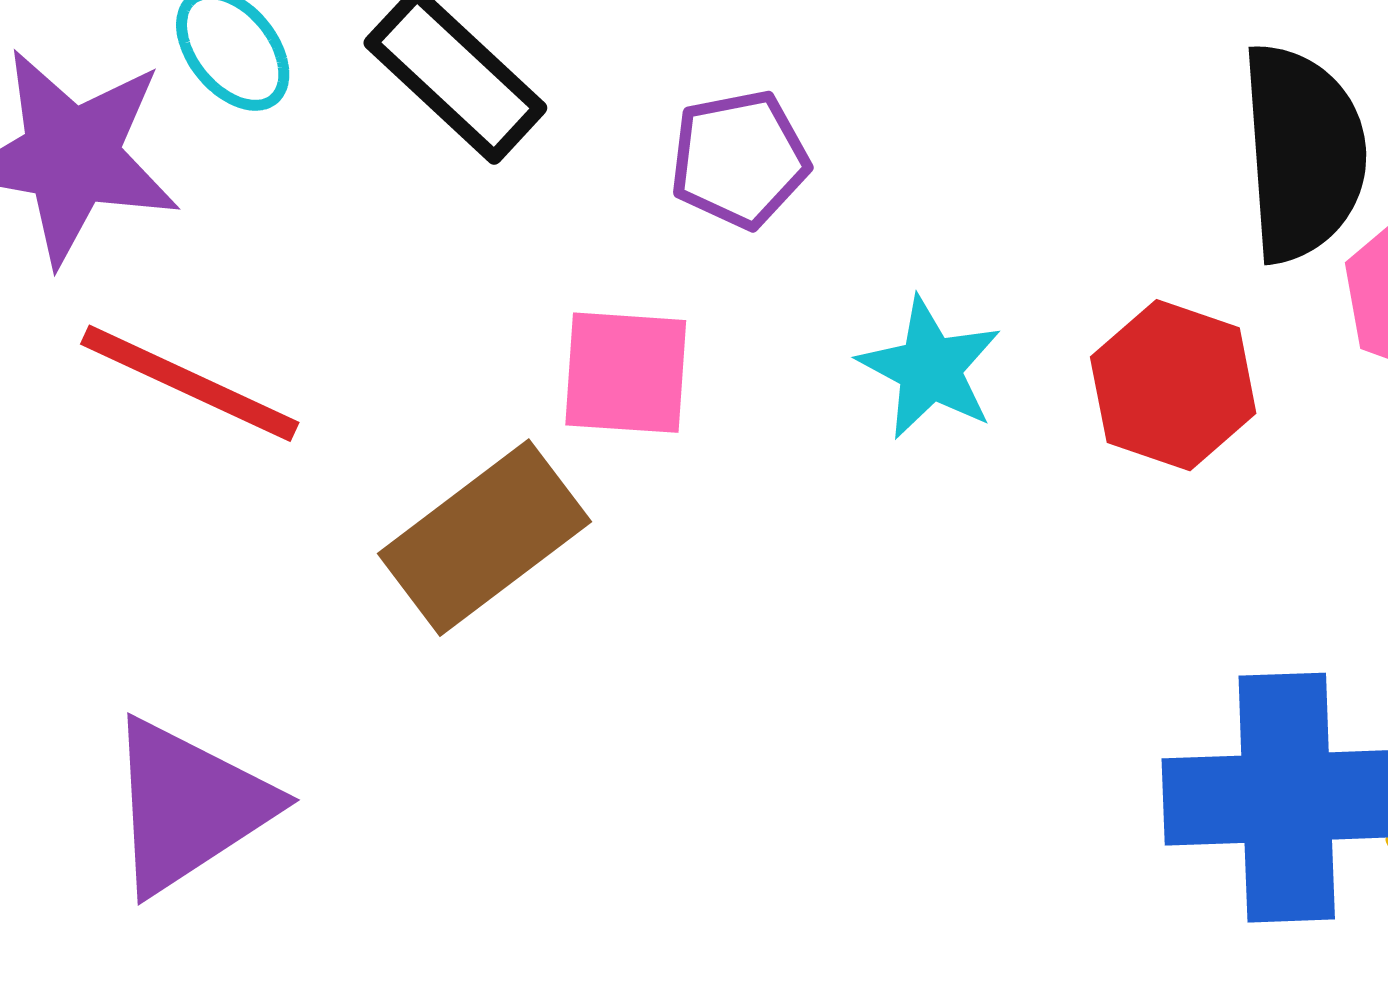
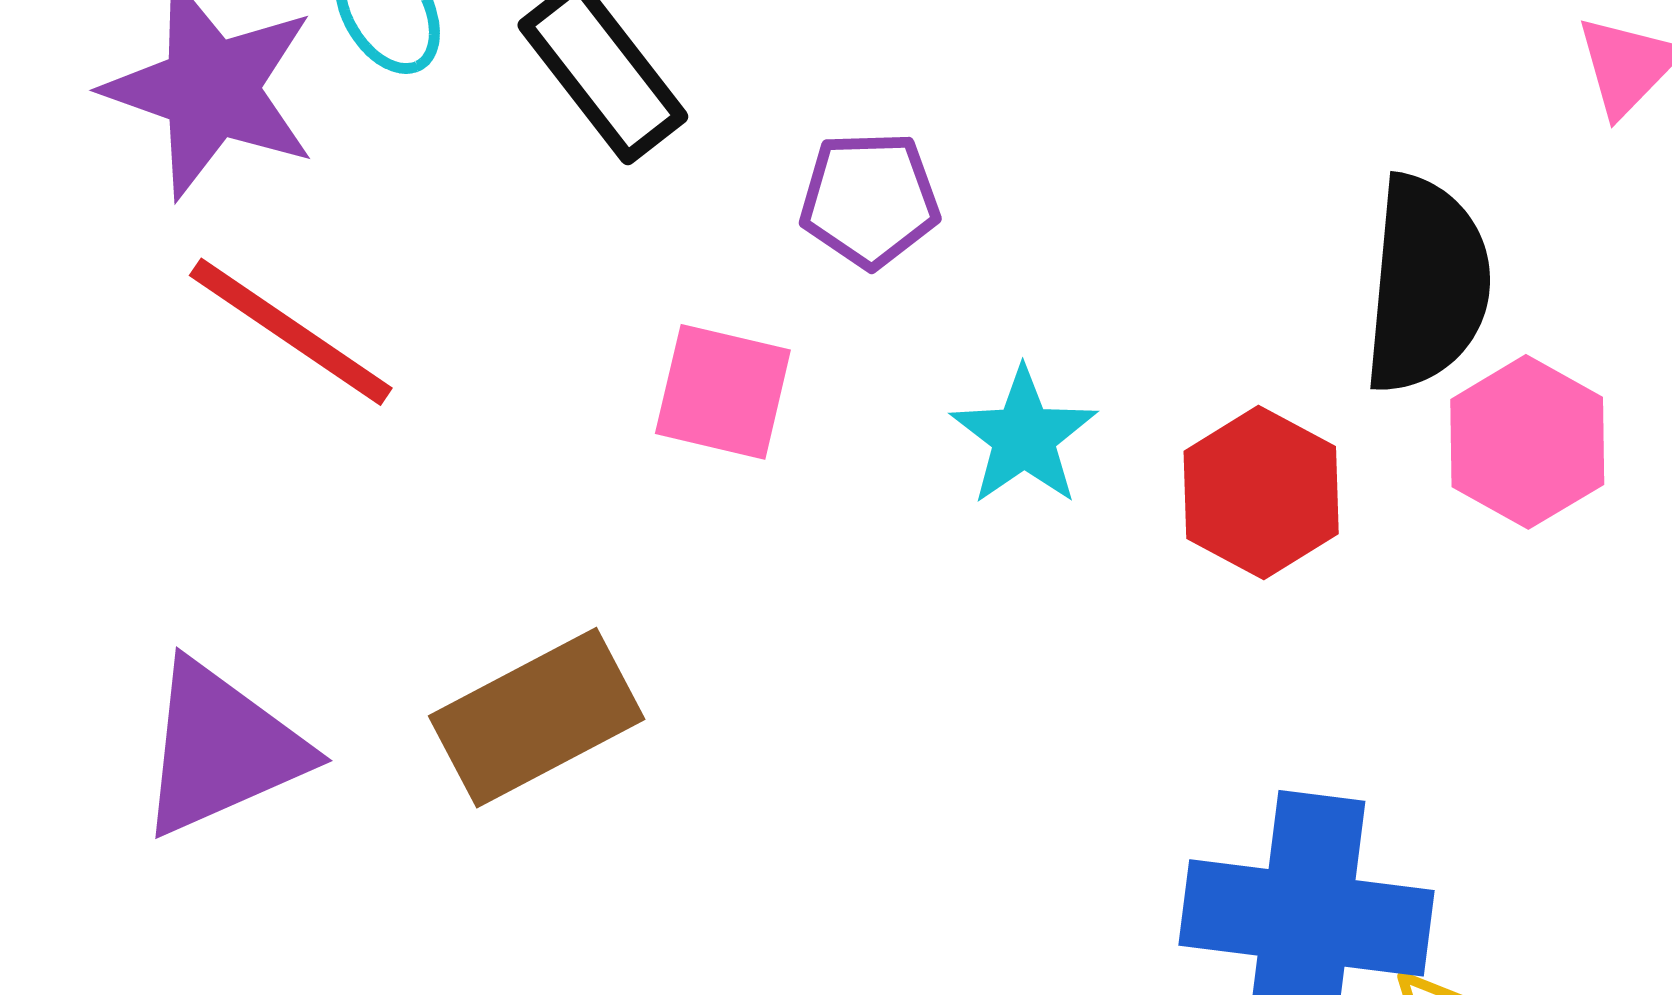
brown rectangle: (484, 538) -> (537, 718), moved

